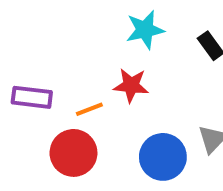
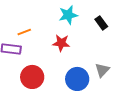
orange line: (89, 109) -> (24, 32), moved

